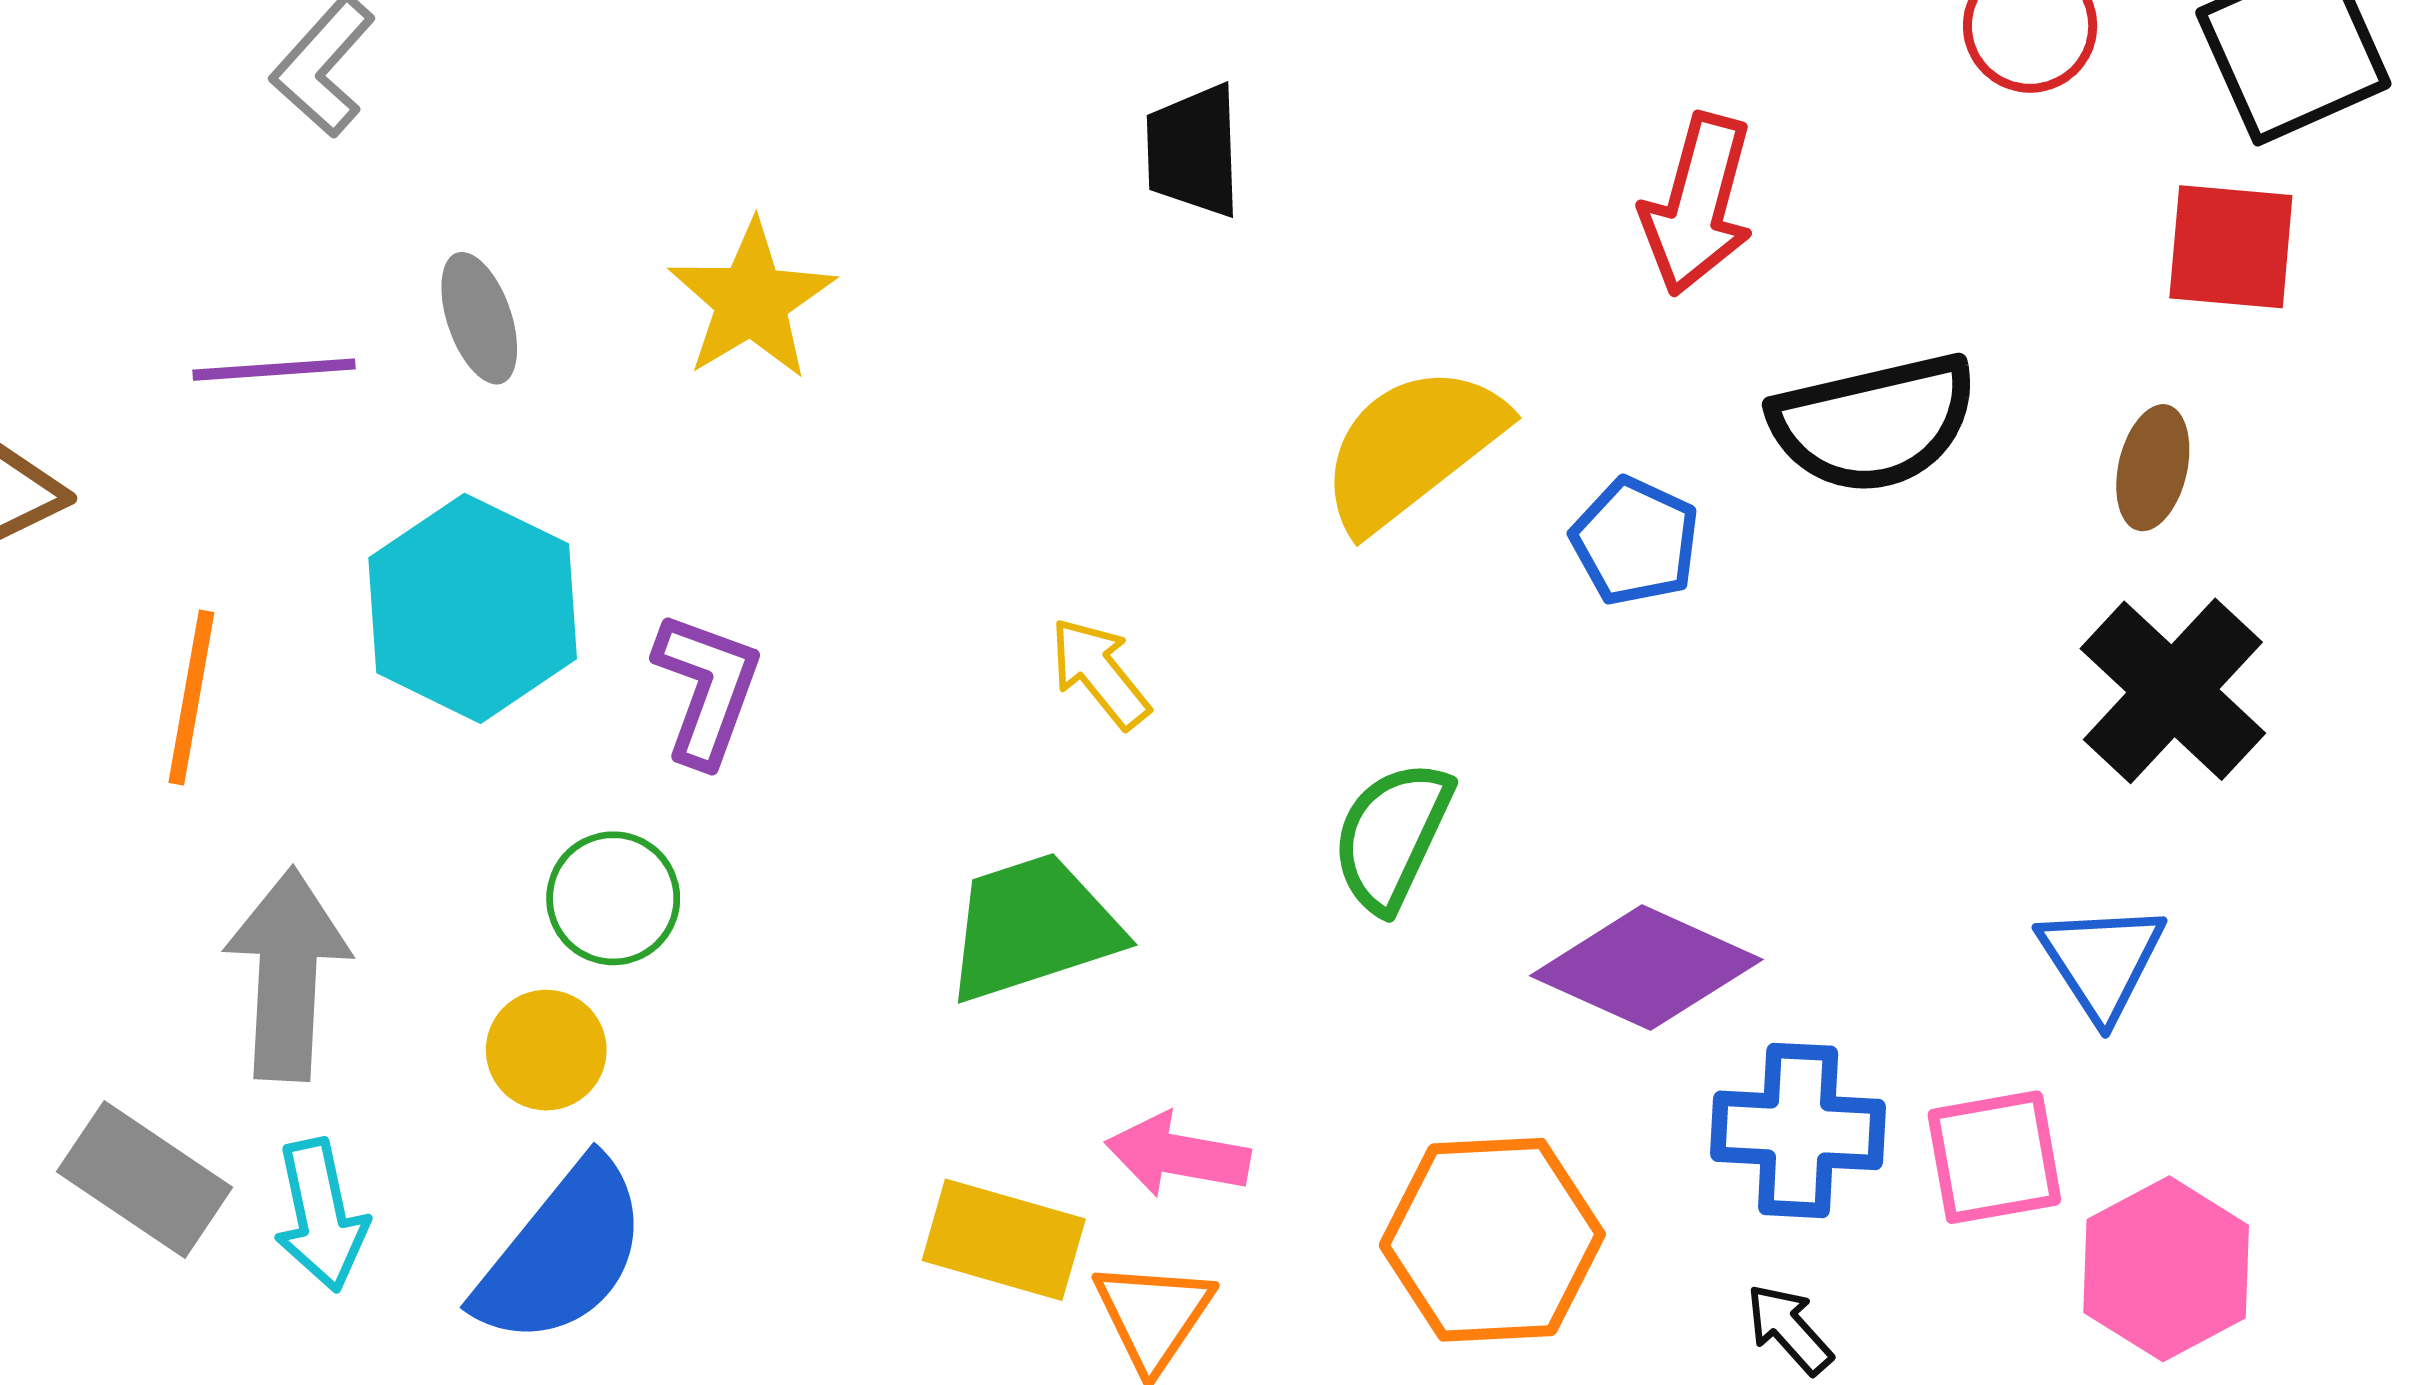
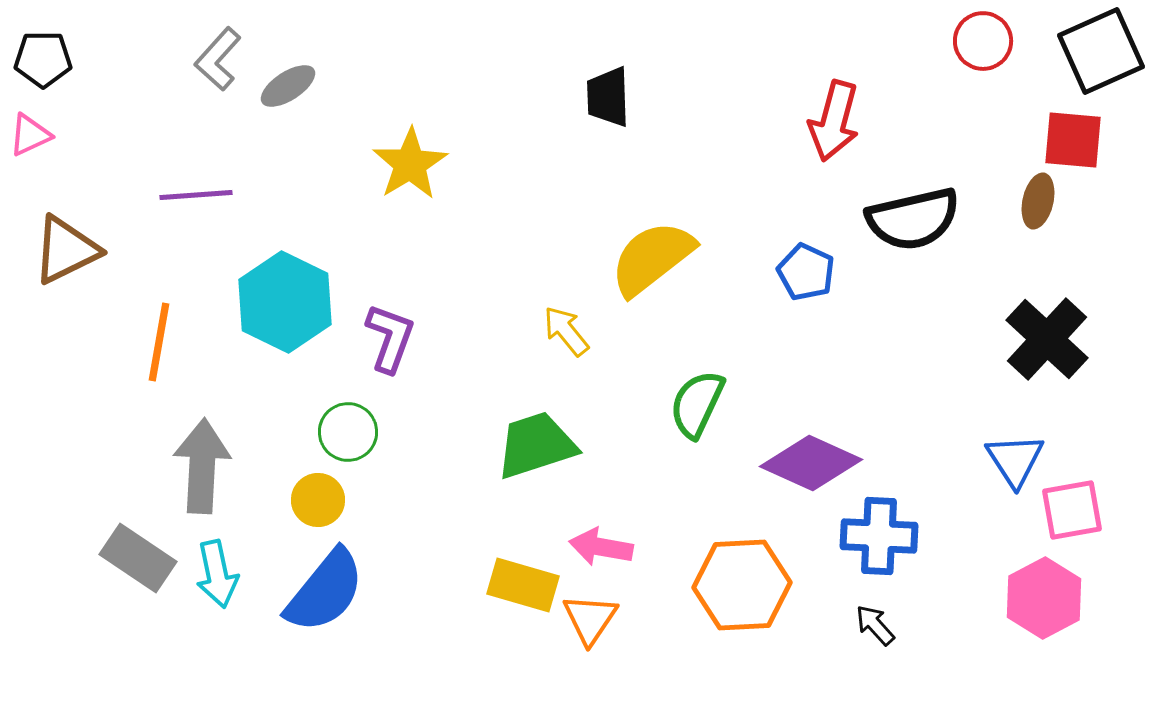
gray ellipse: (479, 318) -> (288, 86), moved, turned 76
yellow semicircle: (1412, 448) -> (652, 258), moved
brown ellipse: (2153, 468) -> (1038, 201), moved
pink square: (1994, 1157) -> (1072, 510), moved

